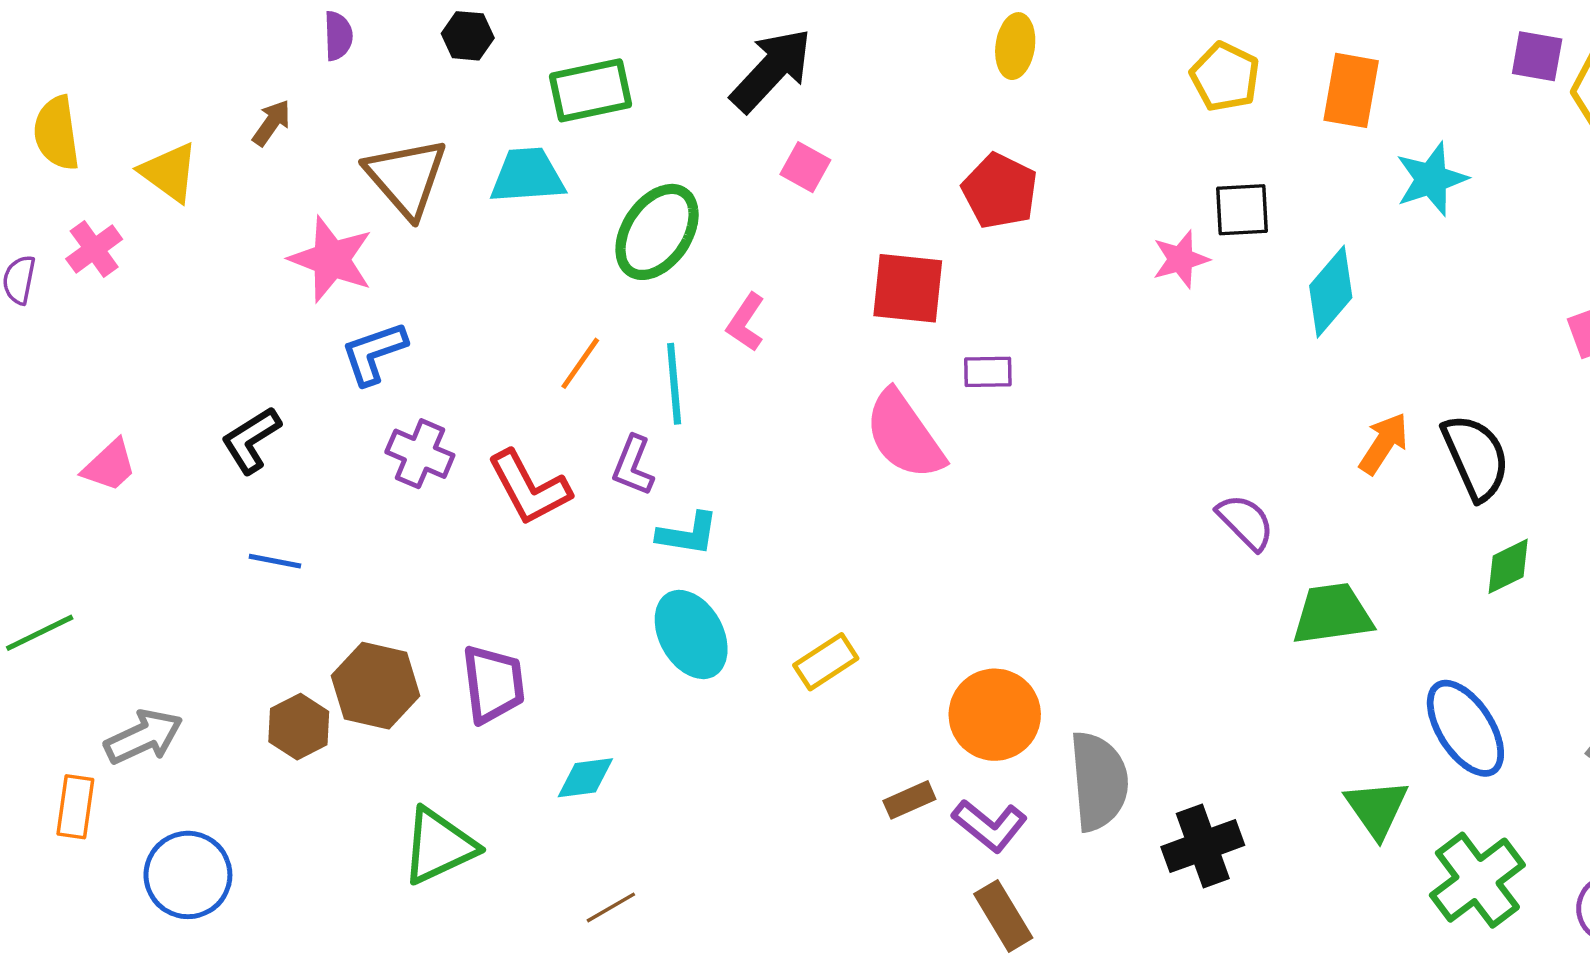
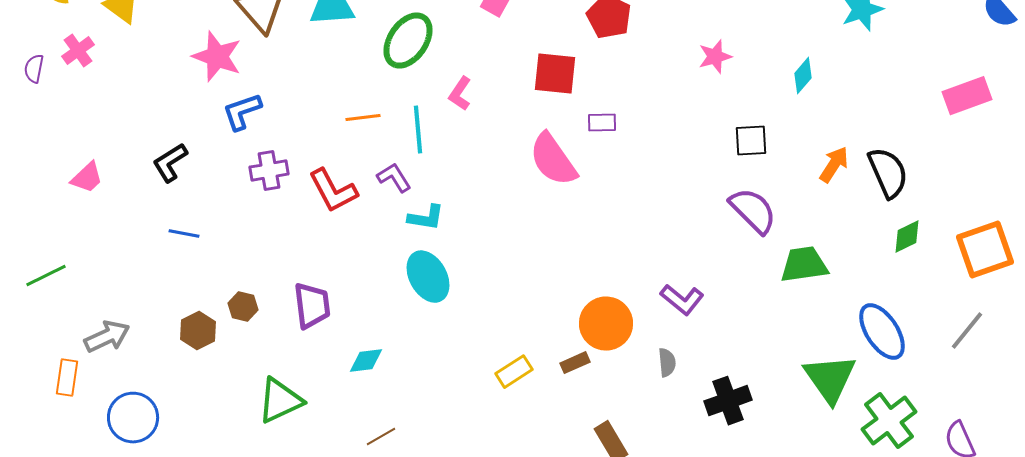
black square: (1242, 210) -> (751, 141), moved
cyan diamond: (1331, 292) -> (803, 76), size x0.7
orange line: (580, 363) -> (363, 118), turned 48
purple cross: (420, 454) -> (269, 171), turned -33
purple L-shape: (633, 466) -> (394, 178), turned 126
purple semicircle: (1245, 522) -> (753, 211), size x1.4
yellow rectangle: (826, 662) -> (514, 372), moved
brown hexagon: (376, 686) -> (243, 307), size x0.6
gray semicircle: (1099, 781) -> (667, 363), size x0.5
brown rectangle: (909, 800) -> (575, 363), moved
green triangle: (1377, 808) -> (830, 379), size x1.4
purple L-shape: (990, 826) -> (682, 300), moved

